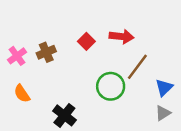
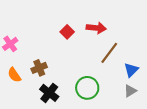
brown cross: (46, 52) -> (39, 68), moved
green circle: (111, 86) -> (87, 88), moved

